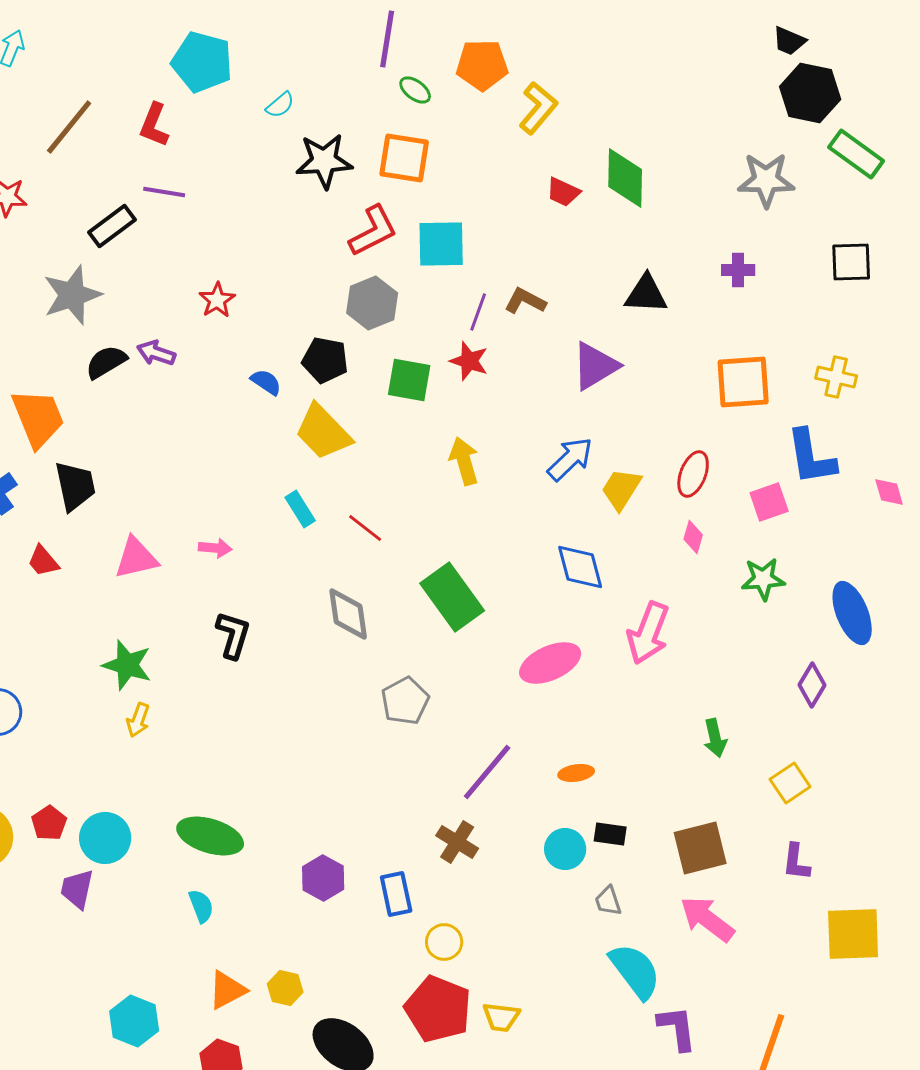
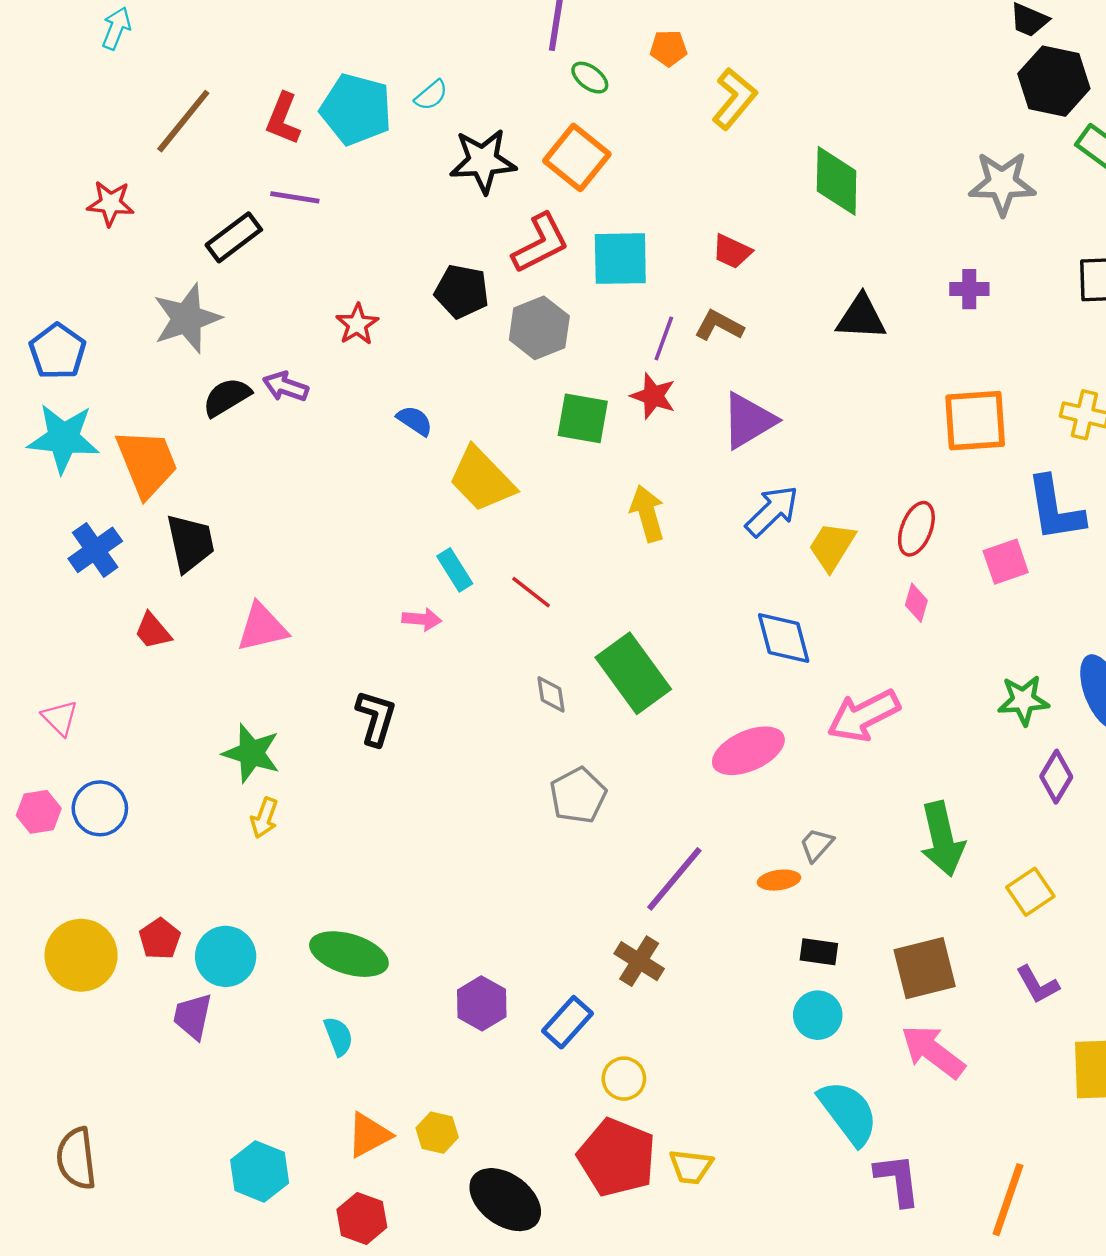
cyan pentagon: (202, 62) -> (356, 109), moved
orange pentagon: (482, 65) -> (669, 48), size x0.6
orange square: (404, 158) -> (577, 157), turned 30
red trapezoid: (563, 192) -> (732, 251), moved
black pentagon: (325, 360) -> (462, 291), moved
purple triangle: (595, 366) -> (748, 421), moved
pink arrow: (215, 548) -> (422, 619), moved
green star: (763, 579) -> (1023, 700), moved
gray diamond: (348, 614) -> (551, 694), moved, size x0.6
pink arrow: (648, 633) -> (864, 716), turned 42
green arrow: (715, 738) -> (942, 839), size x1.6
cyan circle: (565, 849) -> (818, 1015), moved
purple L-shape: (796, 862) -> (1037, 985), turned -36
blue rectangle: (396, 894) -> (567, 1022), turned 54
gray trapezoid: (608, 901) -> (817, 845), moved, turned 60

